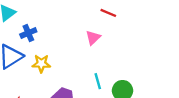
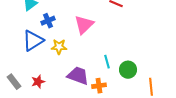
pink triangle: (93, 38) -> (84, 25), moved, size x1.5

